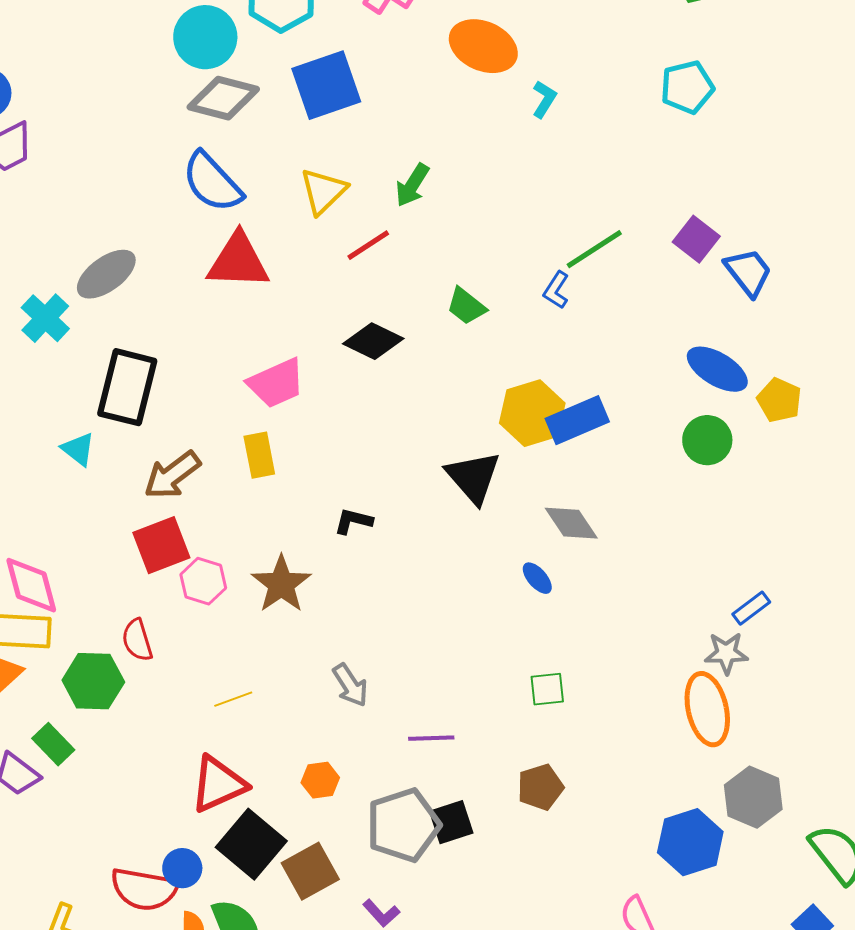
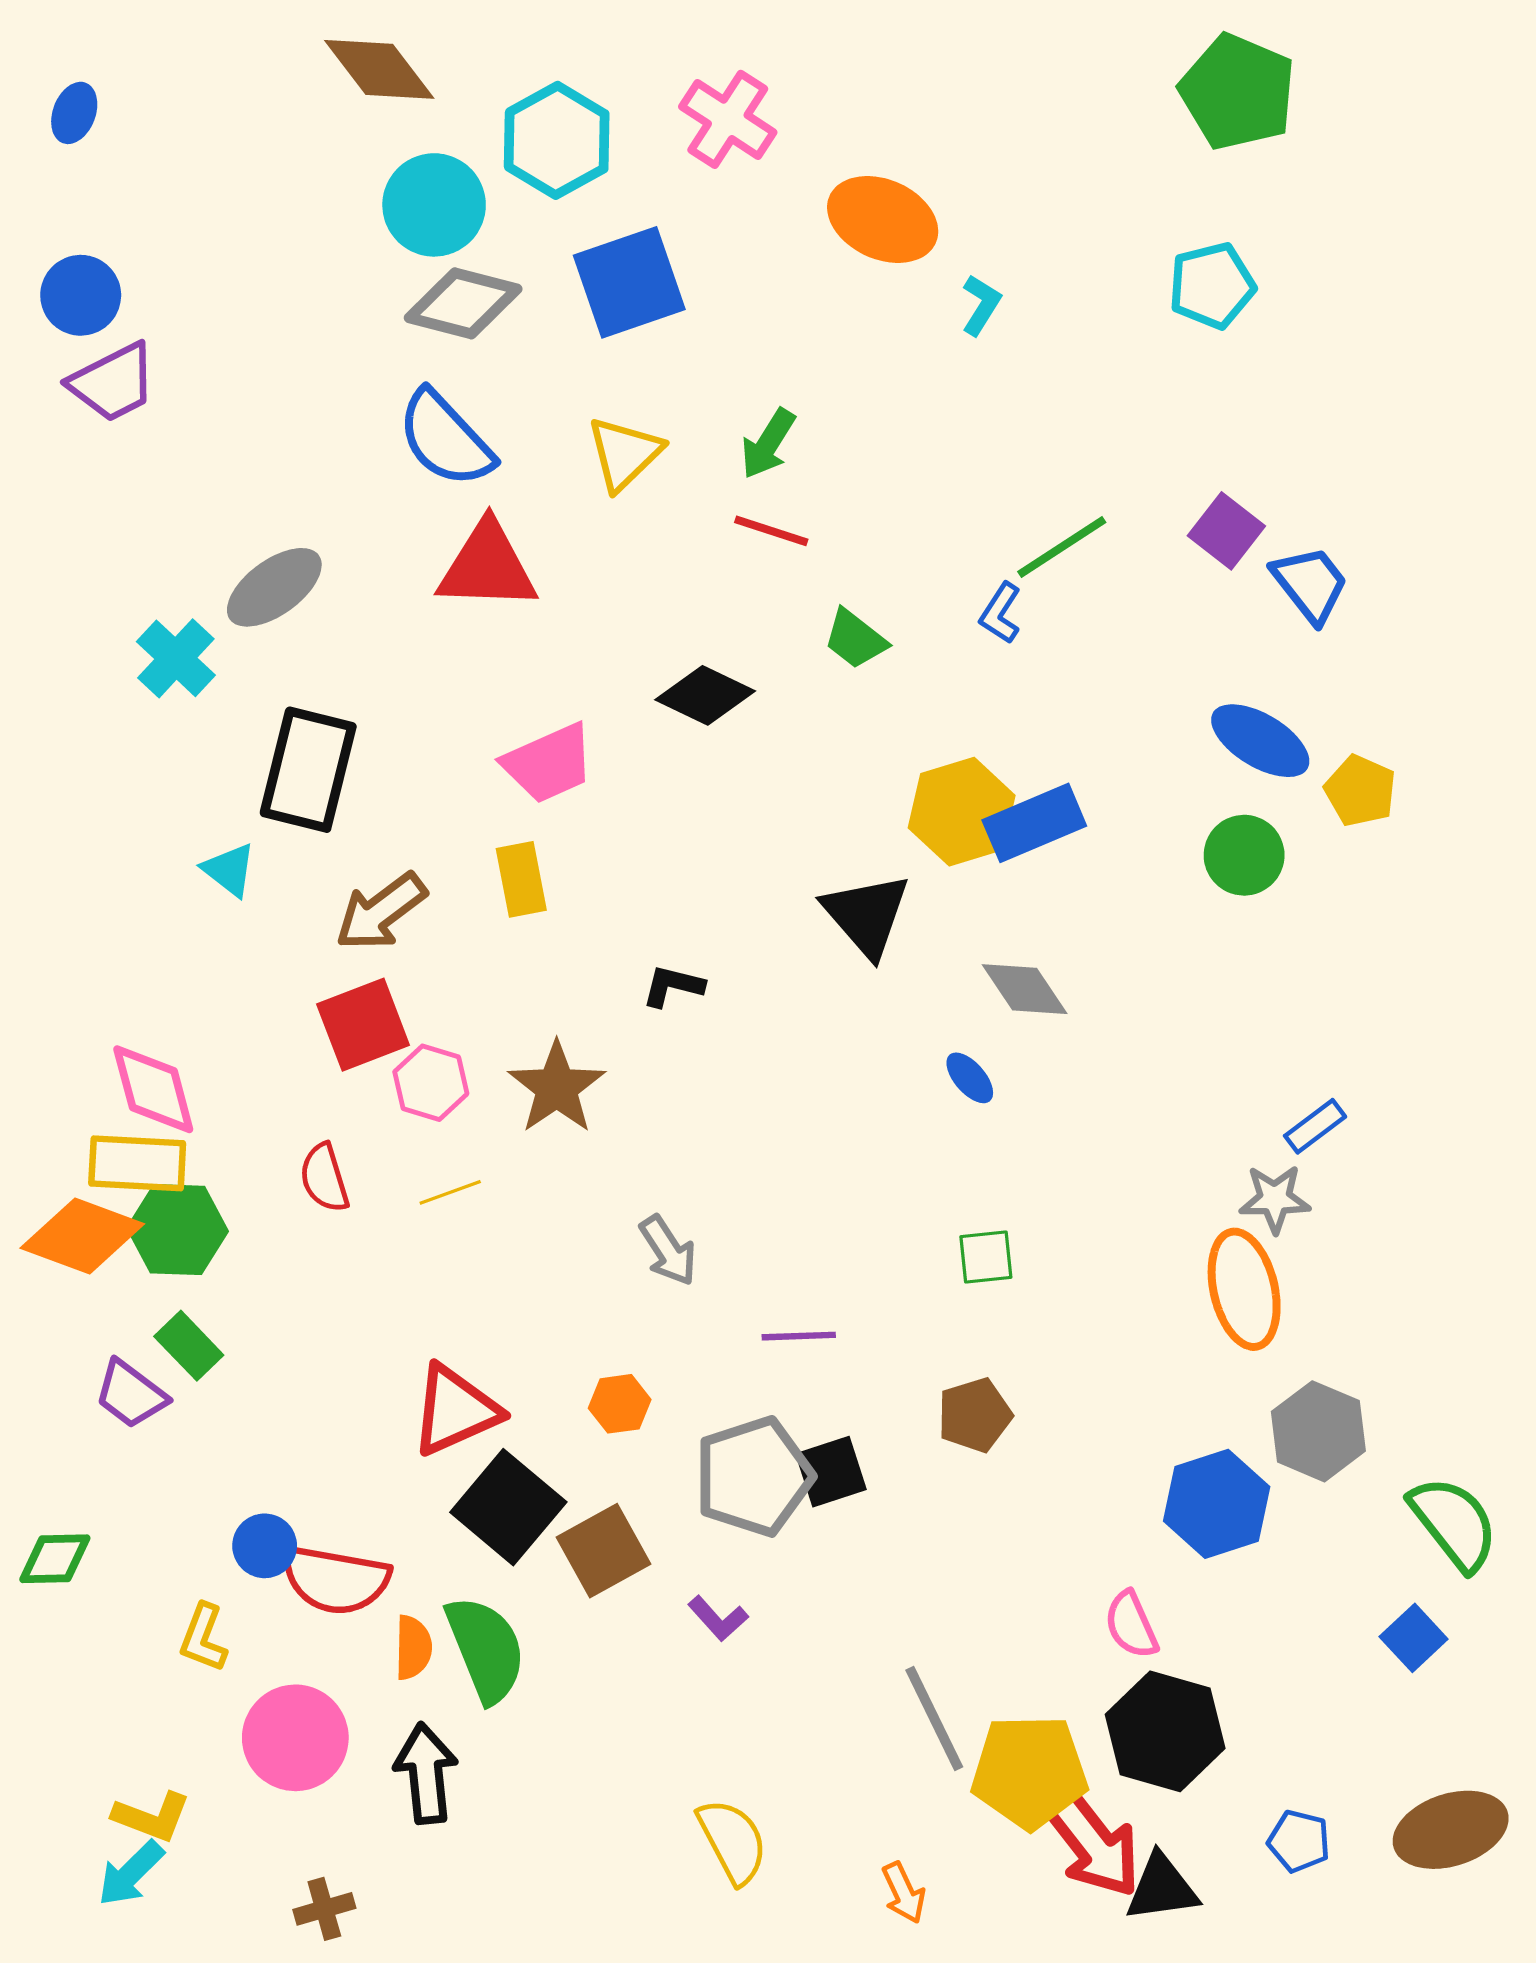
red line: (368, 245) -> (771, 531), moved, turned 51
green hexagon: (93, 681) -> (178, 1230), moved
yellow line: (233, 699) -> (450, 1192), moved
blue circle: (182, 868) -> (265, 1546), moved

